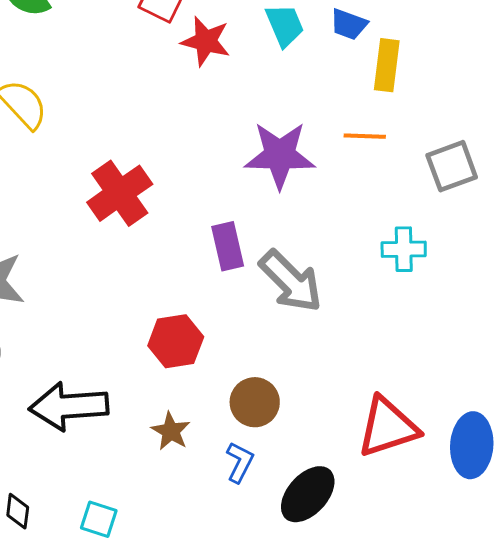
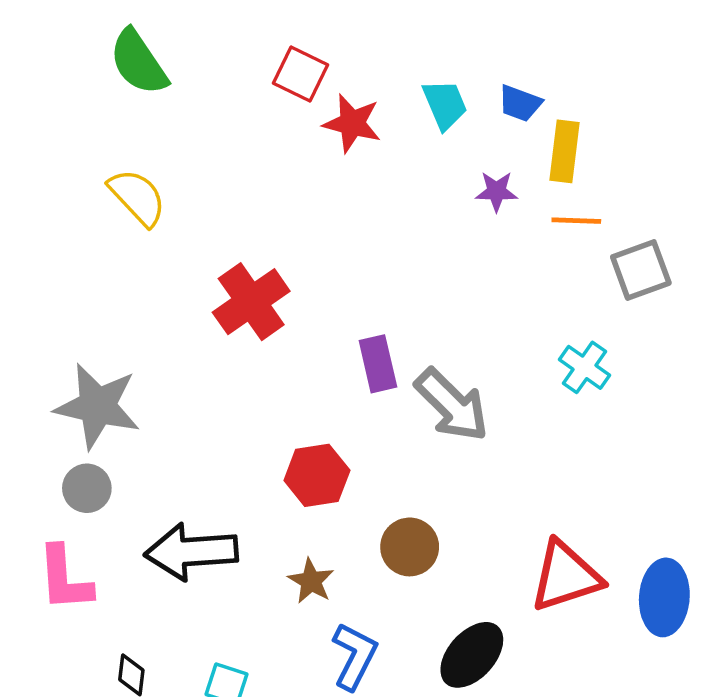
orange line: (365, 136) -> (576, 221), moved
purple star: (280, 155) -> (496, 191), moved, size x0.5
cyan cross: (404, 249) -> (585, 367), turned 36
blue L-shape: (240, 462) -> (354, 656), moved, size x1.4

